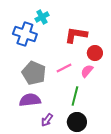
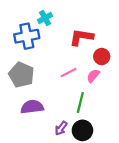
blue cross: (25, 34) -> (27, 36), turned -30
gray pentagon: (34, 73) -> (21, 75), moved
purple arrow: (47, 120) -> (61, 128), moved

